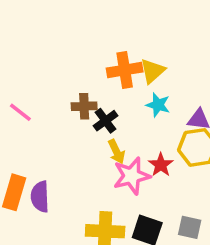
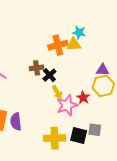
yellow triangle: (153, 71) -> (74, 44), turned 42
cyan star: (158, 105) -> (79, 32), moved
gray square: (190, 227) -> (95, 130), moved

